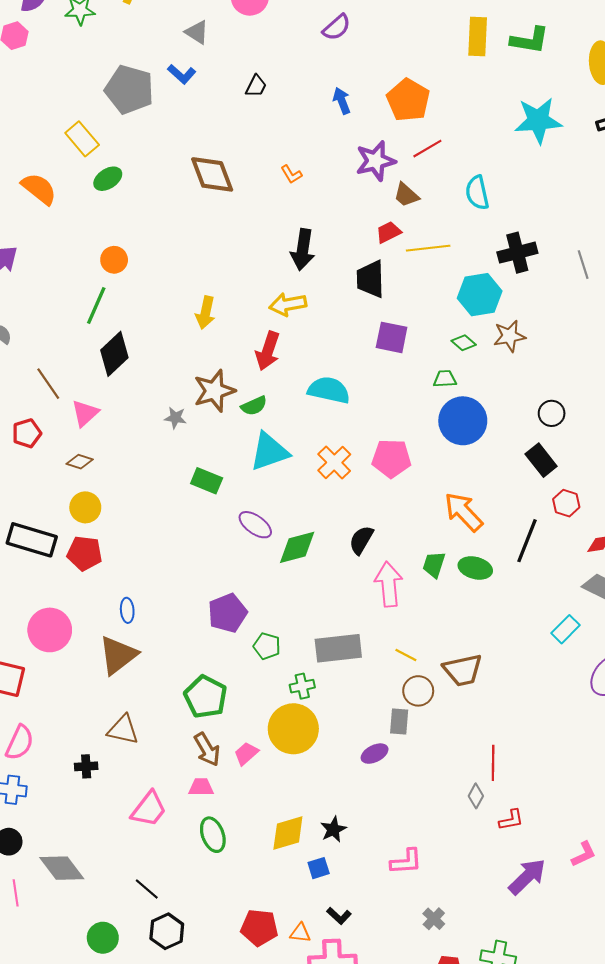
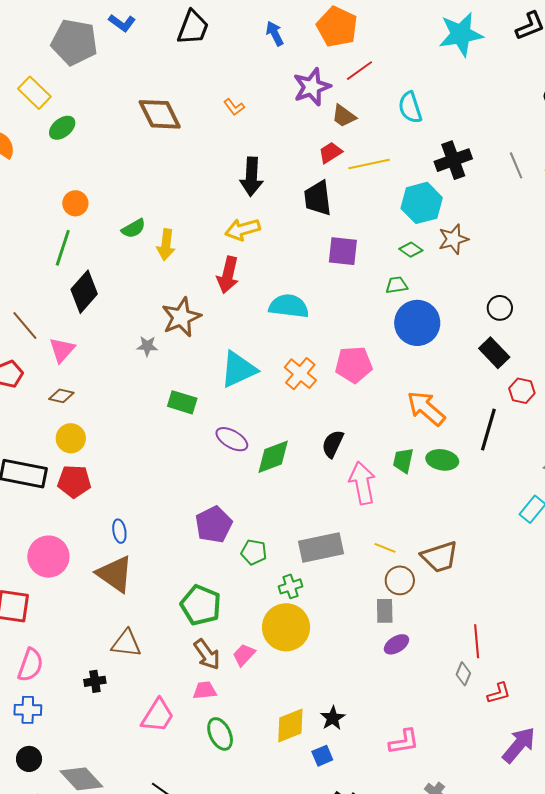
black trapezoid: (256, 86) -> (193, 27), size x1.6
green semicircle: (254, 406) -> (134, 228), moved
brown triangle: (118, 655) -> (115, 574), turned -42
purple ellipse: (375, 754) -> (396, 644), moved

